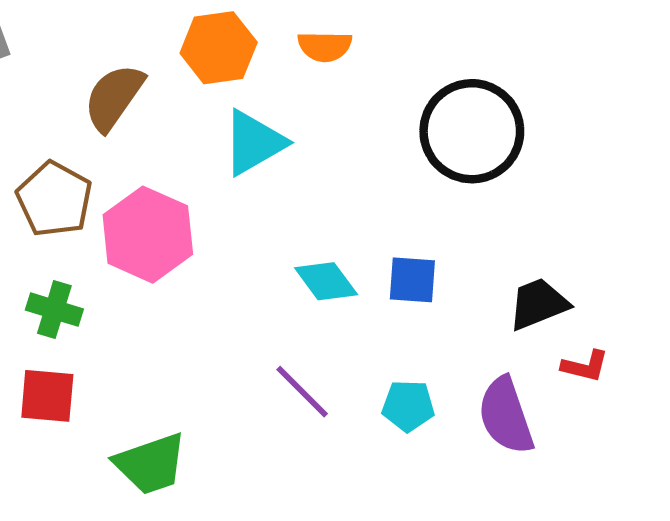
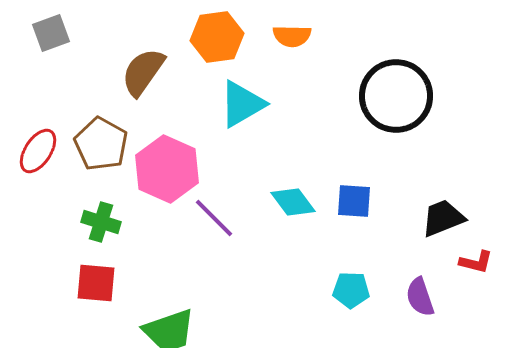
purple line: (302, 392) -> (214, 218), moved
purple semicircle: (506, 416) -> (420, 297), size x0.7

